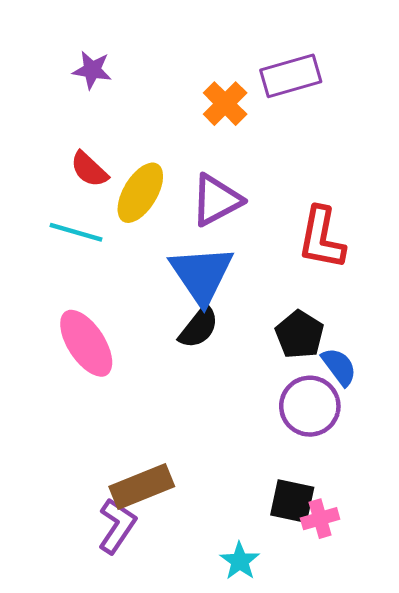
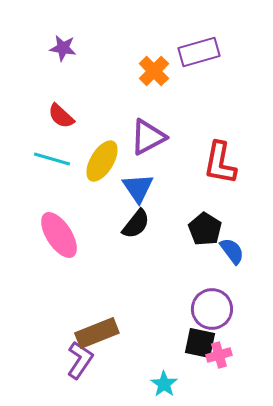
yellow ellipse: (140, 193) -> (102, 161), moved
blue triangle: (202, 275) -> (138, 188), size x0.7
purple circle: (310, 406) -> (212, 309), moved

